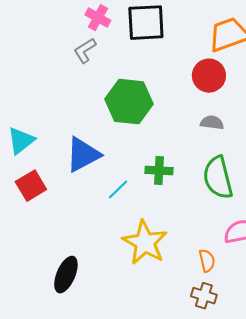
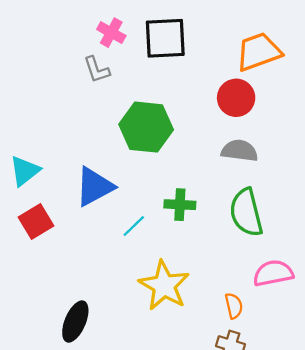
gray L-shape: (85, 51) -> (97, 70), turned -76
gray semicircle: (212, 123) -> (239, 151), size x1.4

